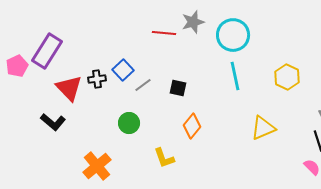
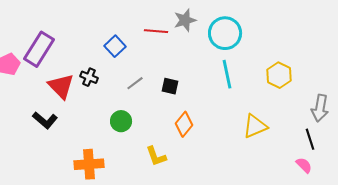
blue square: (123, 70) -> (115, 46), moved
black cross: (97, 79) -> (89, 77), turned 30
orange cross: (97, 166) -> (89, 164), turned 36

